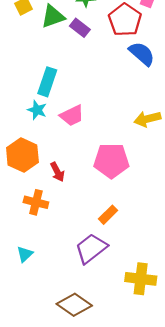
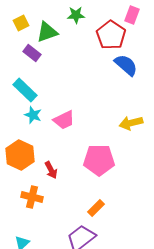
purple rectangle: (80, 28) -> (32, 53), moved
cyan rectangle: (47, 82) -> (25, 90), moved, turned -65

